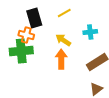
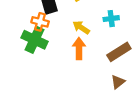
green cross: (21, 51) -> (34, 40), turned 30

